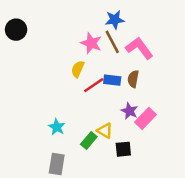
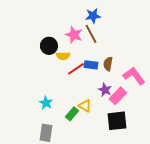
black circle: (16, 30) -> (49, 46), moved
pink L-shape: (139, 48) -> (134, 76), moved
yellow semicircle: (78, 69) -> (63, 56), turned -112
black square: (123, 149) -> (117, 121), moved, size x1.5

